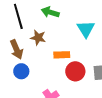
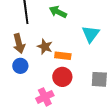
brown star: (38, 38) -> (45, 47), moved
red circle: (75, 71) -> (62, 77), moved

